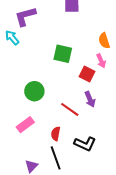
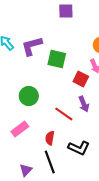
purple L-shape: (25, 16) -> (32, 46), moved

